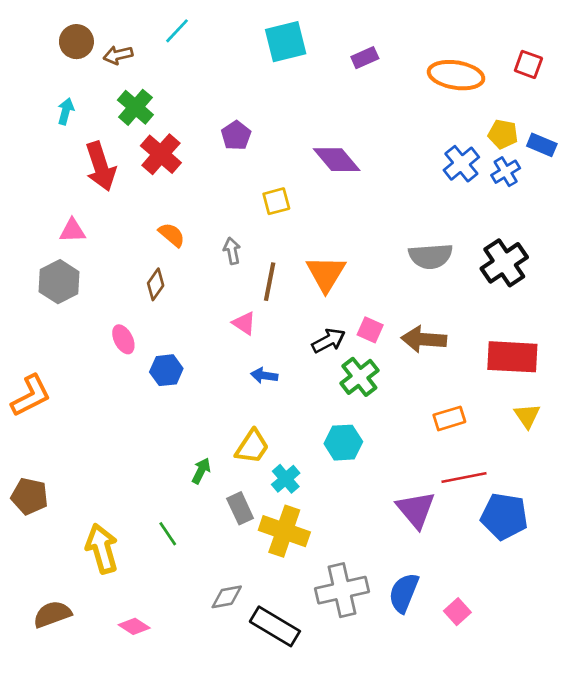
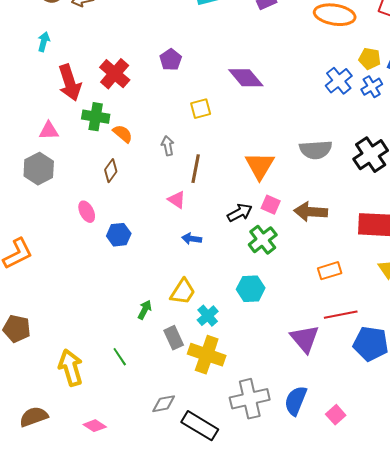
green cross: (135, 107) -> (96, 117), moved, turned -32
orange triangle: (326, 274) -> (260, 166), moved

